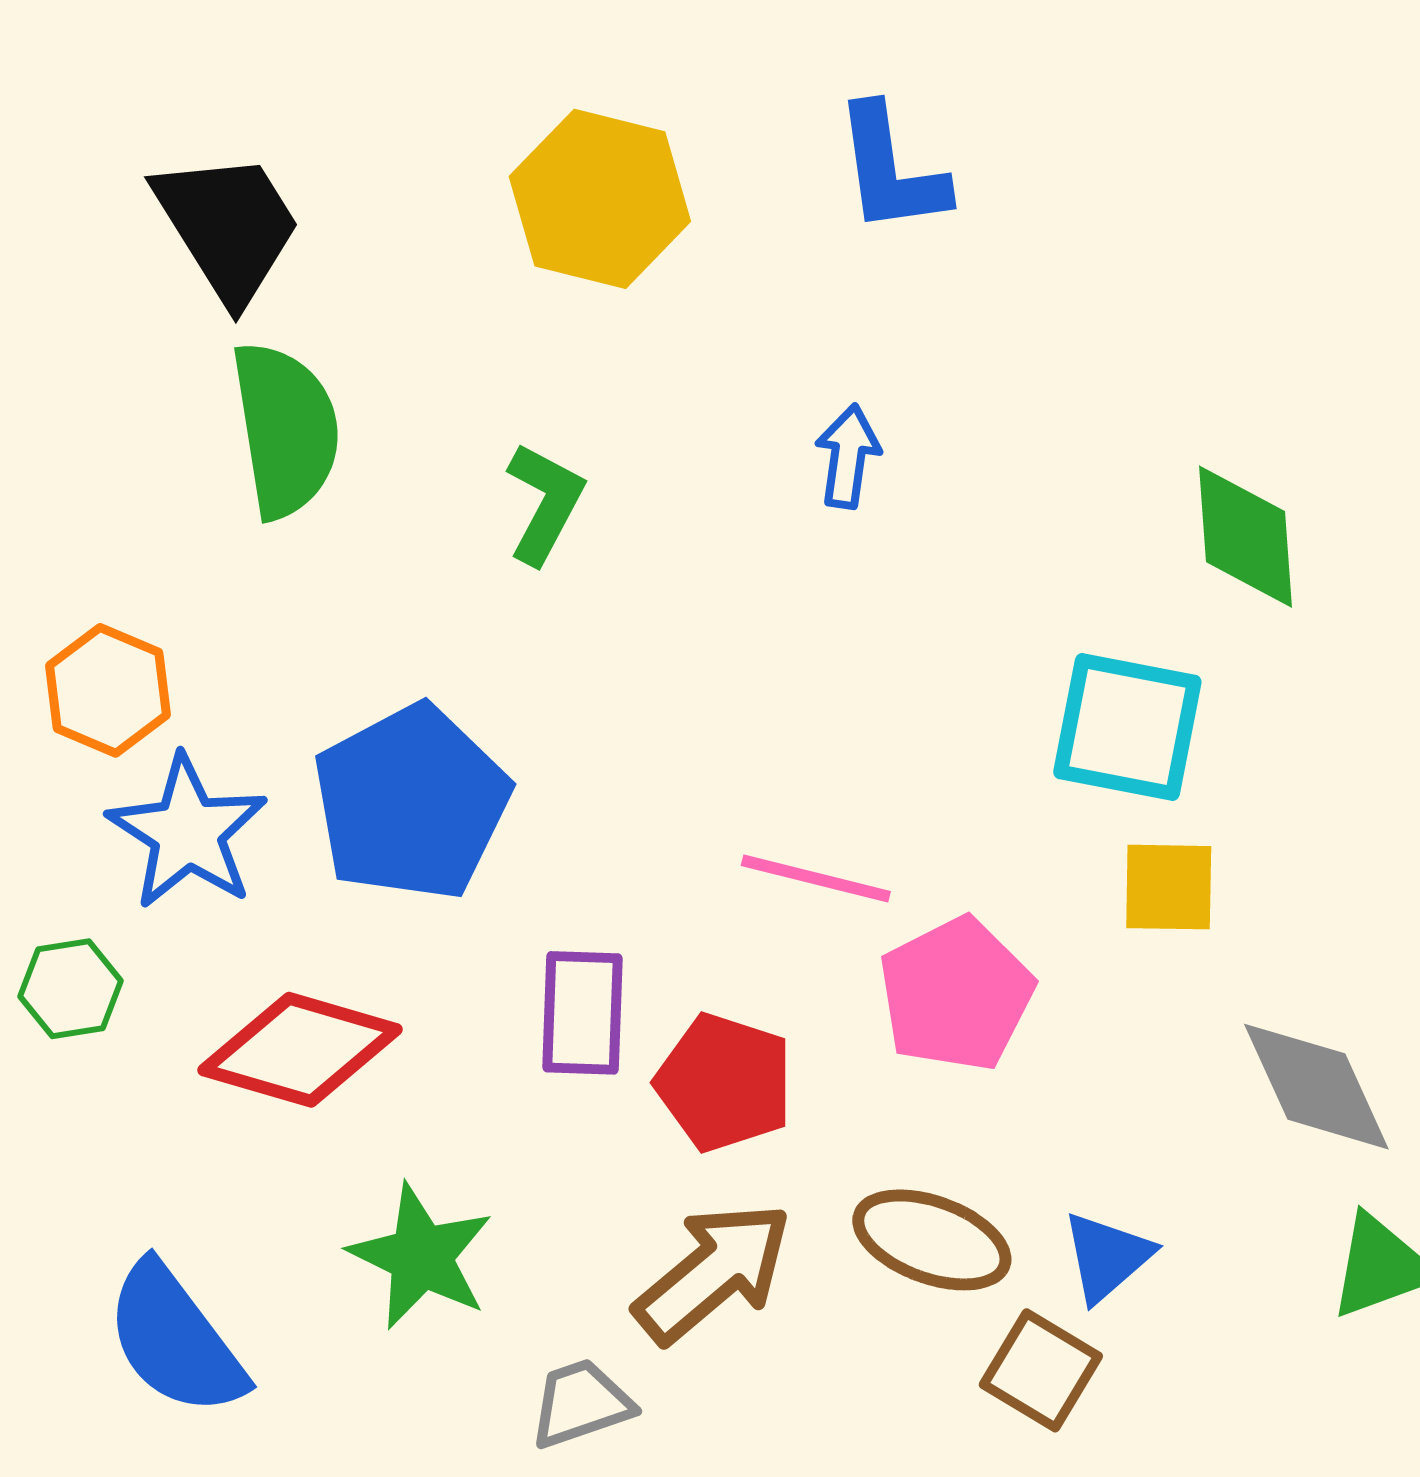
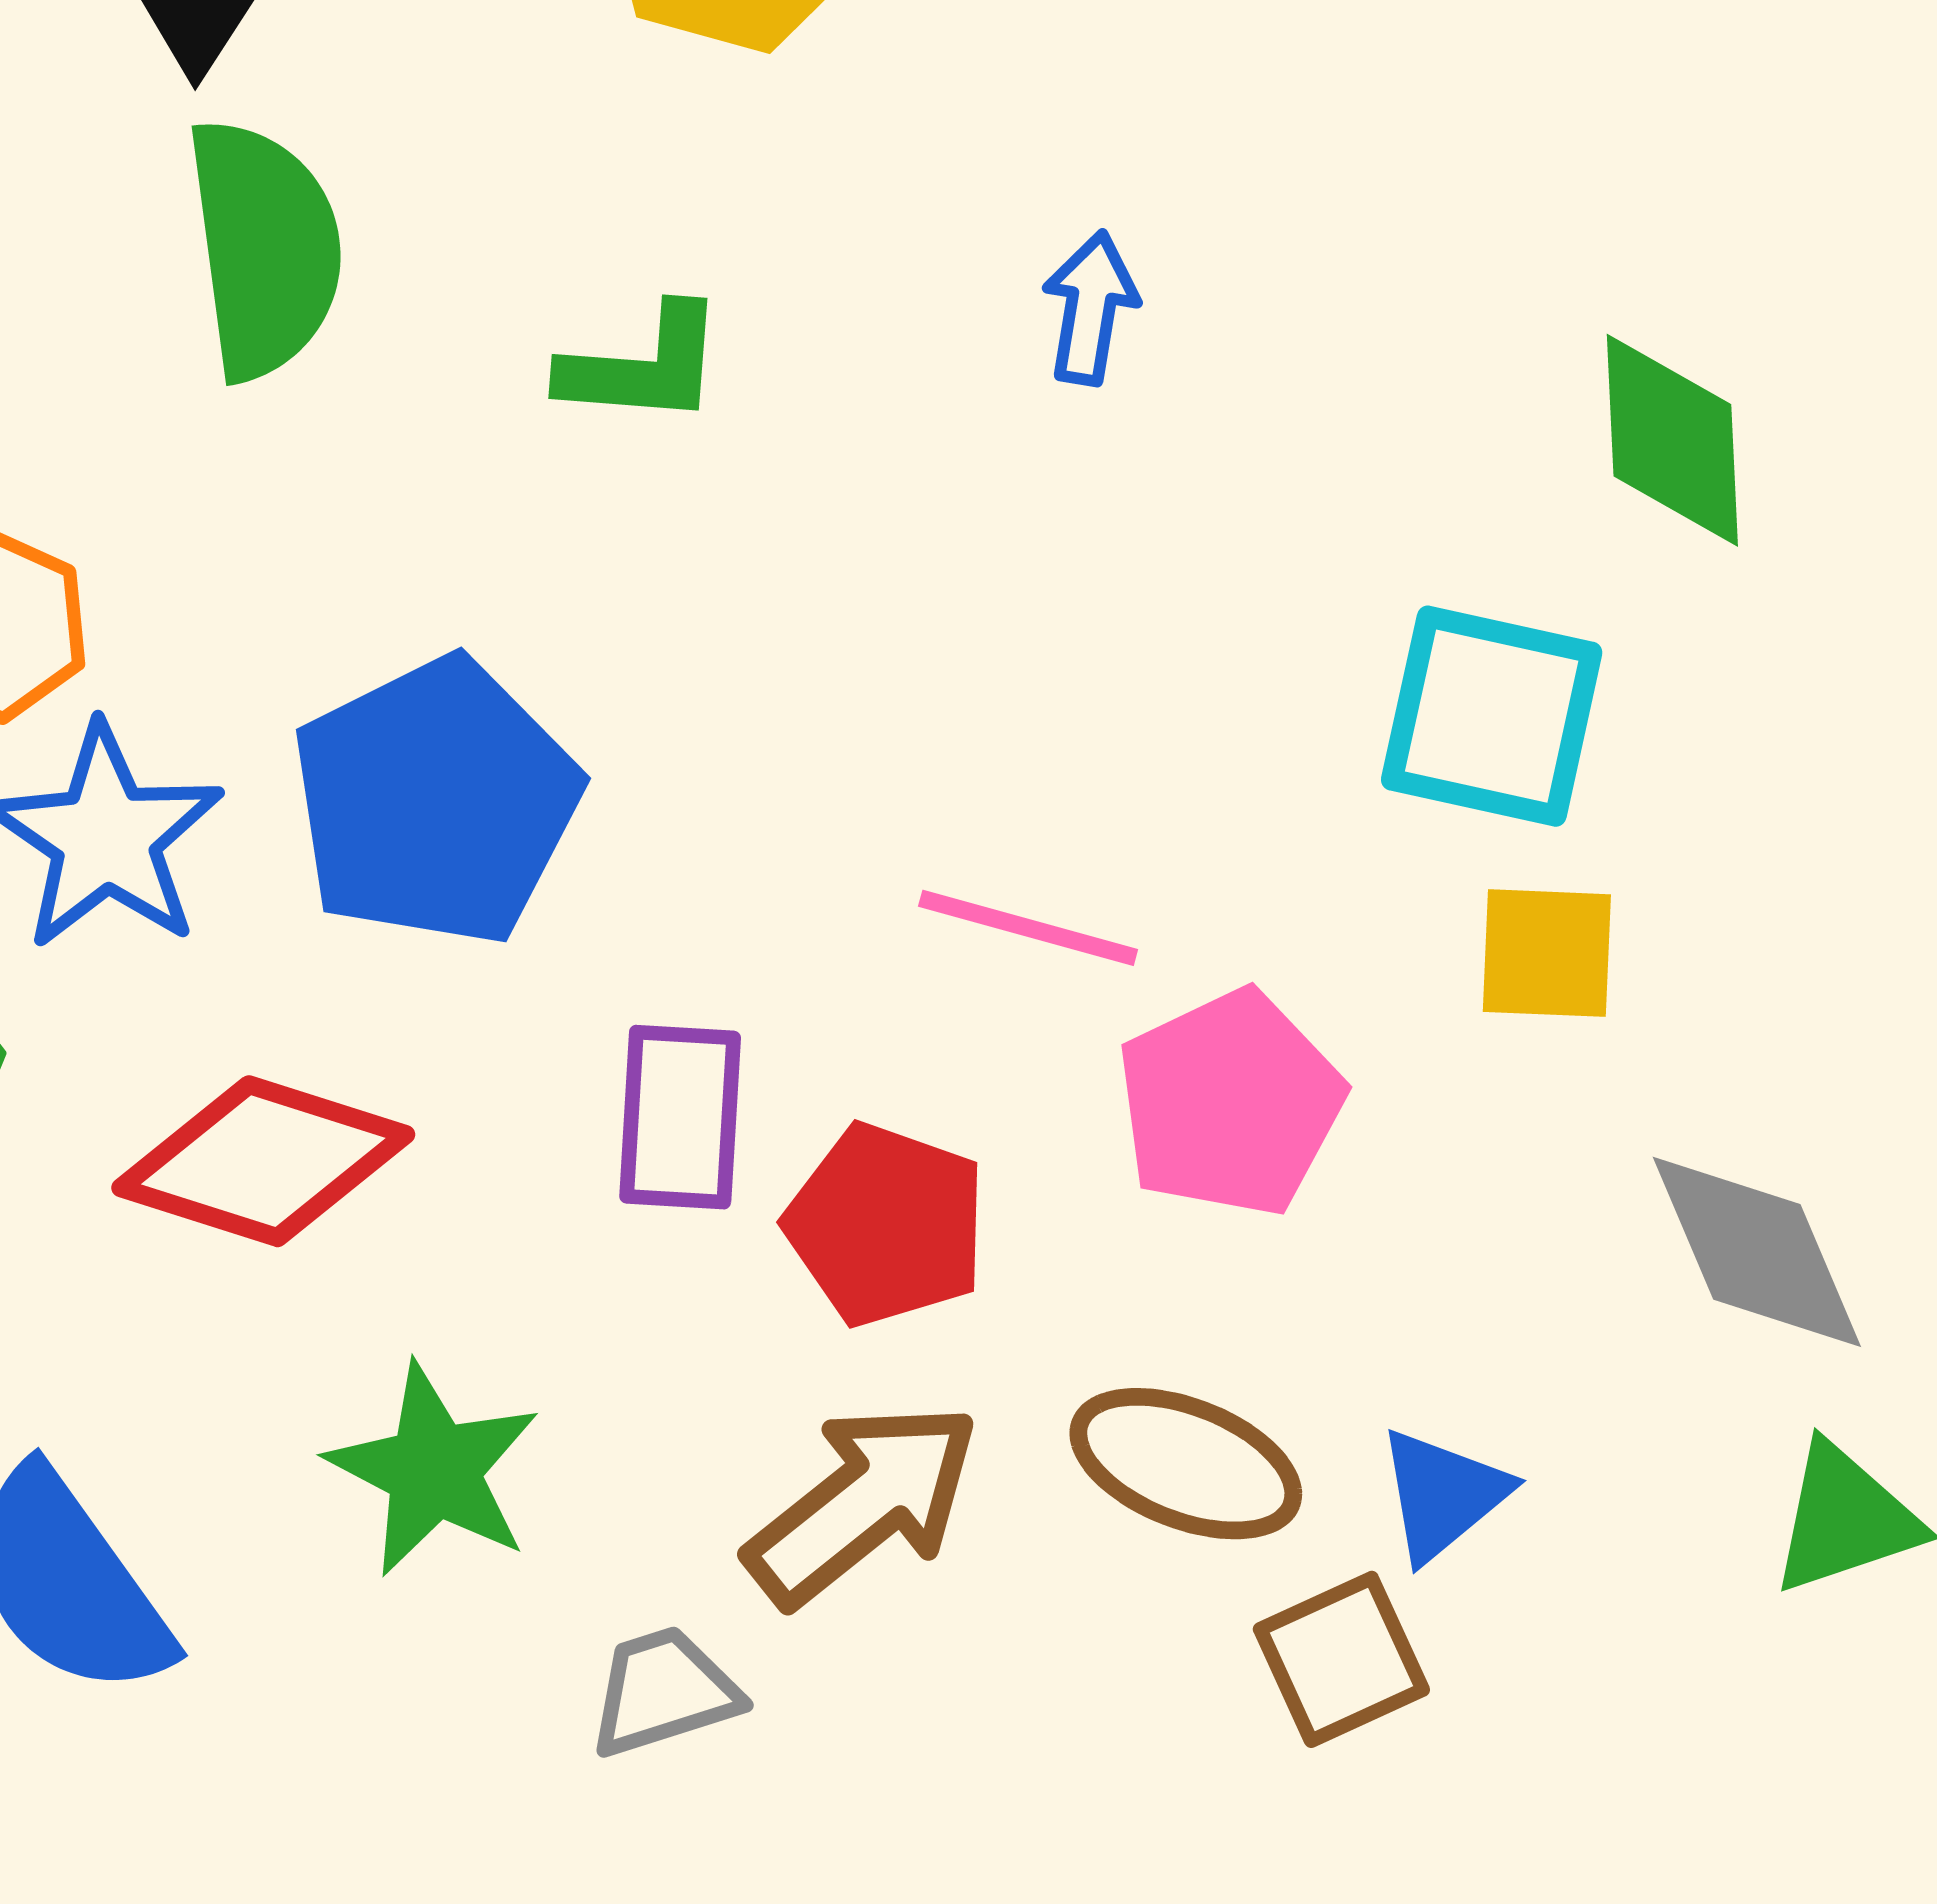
green L-shape: (545, 503) -> (643, 366), turned 65
brown square: (1041, 1370) -> (1341, 1659), turned 33

